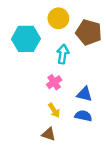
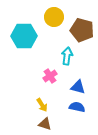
cyan arrow: (63, 54) -> (67, 56), moved
yellow arrow: (54, 110) -> (42, 105), moved

